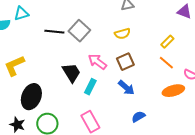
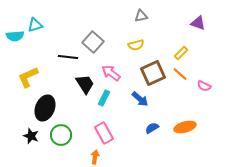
black line: (54, 32) -> (68, 57), moved
brown square: (125, 62) -> (153, 73), moved, size x1.4
orange ellipse: (173, 91) -> (185, 127), moved

